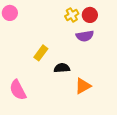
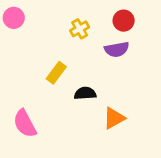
yellow cross: (72, 15) -> (80, 29), moved

